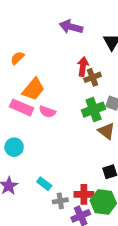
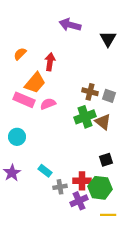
red arrow: (83, 67) -> (50, 62), moved
brown cross: (92, 77) -> (90, 92), moved, turned 35
green cross: (94, 110) -> (85, 117), moved
pink semicircle: (47, 112) -> (48, 104), turned 140

